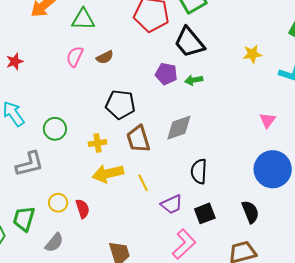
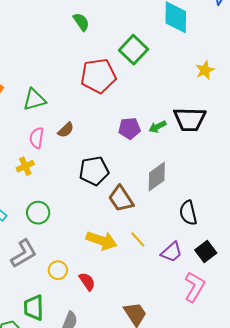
black trapezoid: (189, 42) -> (190, 119), moved, turned -32
yellow star: (252, 54) -> (205, 70), moved
yellow cross: (98, 143) -> (25, 166), moved
yellow arrow: (108, 173) -> (102, 241), turned -132
yellow circle: (58, 203) -> (58, 270), moved

